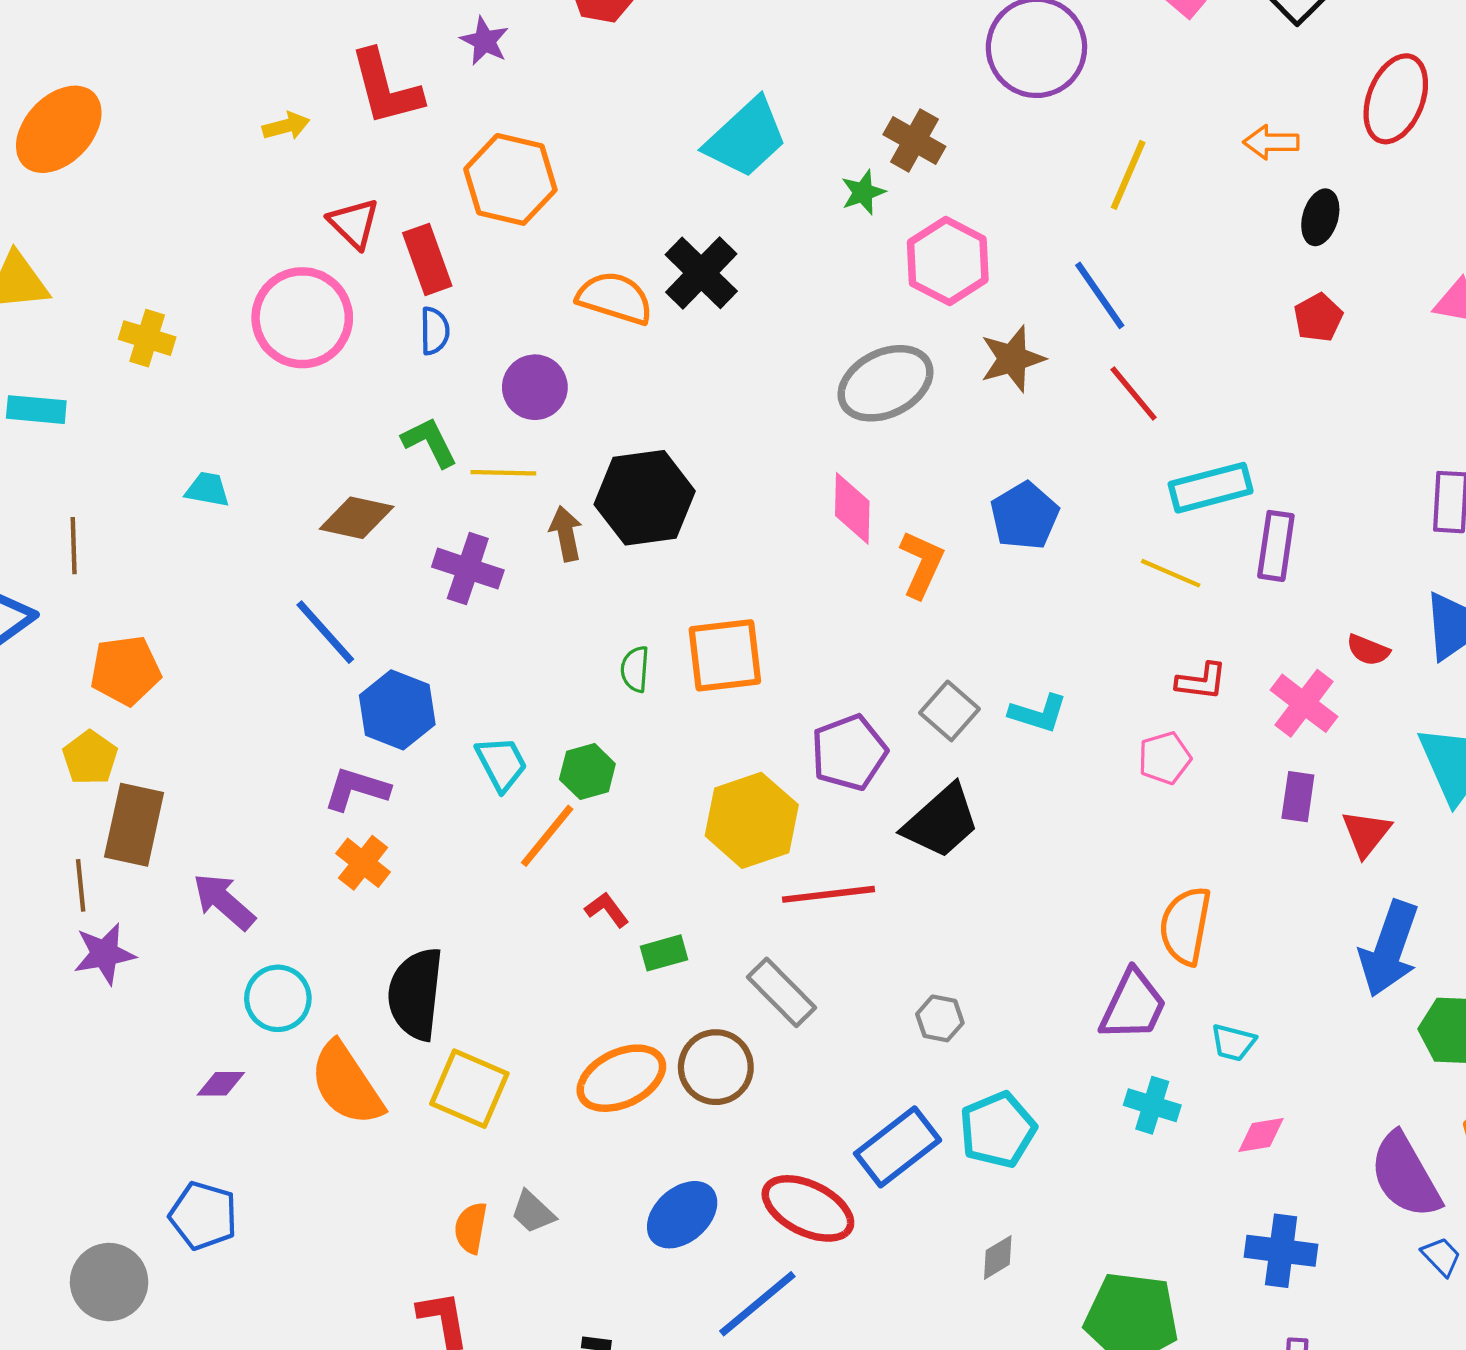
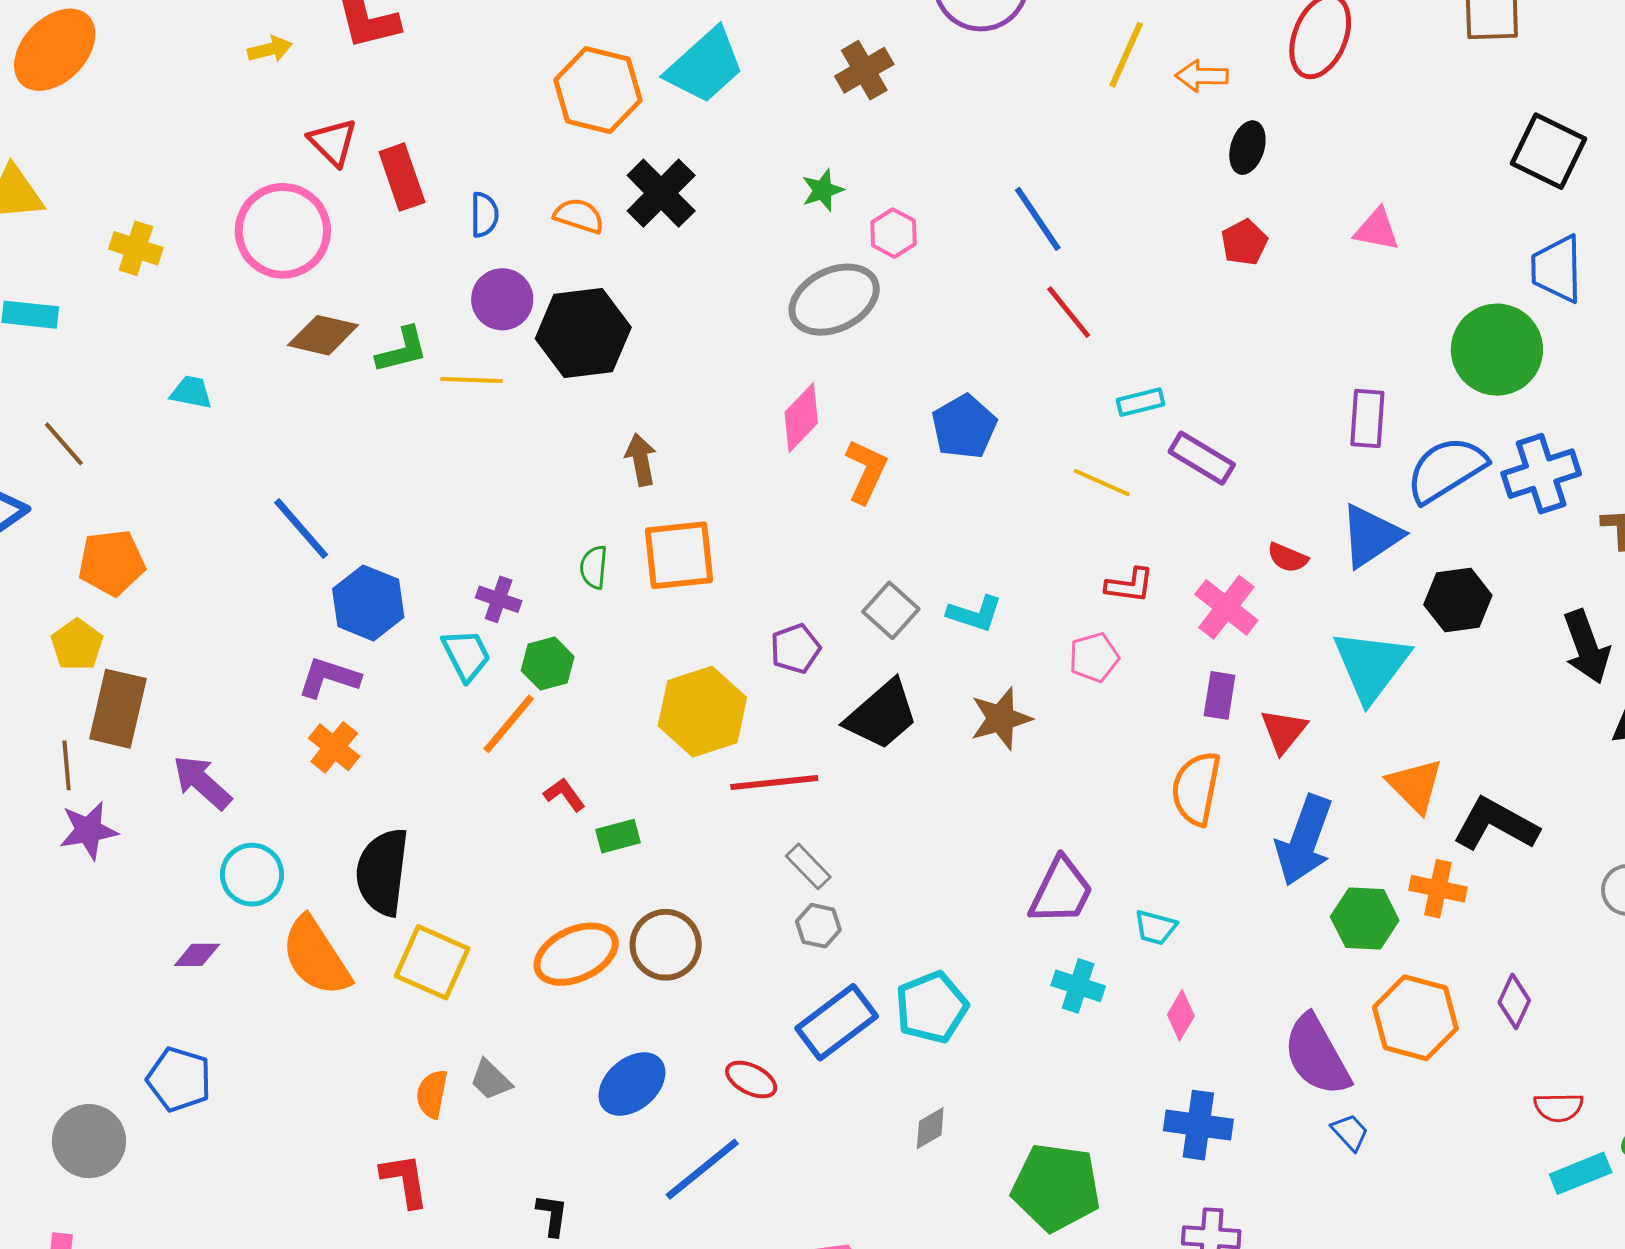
brown cross: (914, 140) -> (864, 70), turned 30
yellow line: (1128, 175) -> (1126, 55), moved
orange hexagon: (510, 179) -> (598, 90), moved
green star: (863, 192) -> (823, 190), moved
pink hexagon: (948, 261) -> (893, 233), moved, size x0.6
orange semicircle: (615, 298) -> (579, 216), size x0.7
blue semicircle: (435, 331) -> (484, 215), moved
brown star: (1012, 359) -> (1001, 718), moved
green L-shape: (430, 442) -> (402, 350), turned 102
cyan rectangle: (1211, 488) -> (1140, 402), size x0.6
black hexagon: (645, 498) -> (583, 333), moved
pink diamond: (852, 508) -> (801, 418), turned 42
brown diamond: (357, 518) -> (323, 335), moved
brown arrow: (566, 534) -> (641, 460), moved
brown line: (74, 546) -> (64, 444), turned -40
purple rectangle: (1276, 546) -> (1202, 458), turned -68
purple cross: (468, 569) -> (499, 599), moved, size x0.7
purple pentagon: (849, 752) -> (795, 649), size x0.7
orange semicircle: (1185, 926) -> (1196, 788), moved
gray rectangle: (781, 992) -> (808, 866), moved, size x0.7
gray hexagon: (940, 1018) -> (818, 926), moved
pink diamond: (1261, 1135) -> (1181, 1015), turned -51
red ellipse: (808, 1208) -> (751, 1080), size x0.6

